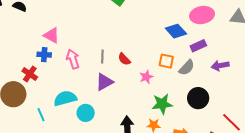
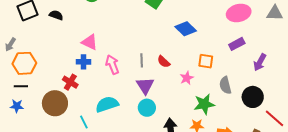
blue diamond: (176, 31) -> (186, 29), moved
purple arrow: (220, 66) -> (260, 62), turned -48
gray semicircle: (187, 68) -> (225, 85), moved, turned 126
purple triangle: (104, 82) -> (145, 86), turned -30
black circle: (198, 98) -> (253, 97), moved
cyan circle: (86, 113) -> (147, 108), moved

